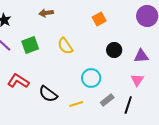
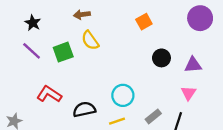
yellow semicircle: (65, 46) -> (90, 40), moved
cyan circle: (91, 78) -> (123, 95), moved
black semicircle: (48, 94) -> (84, 109), turned 132

